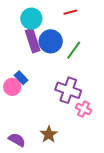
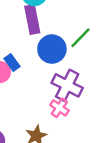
blue circle: (51, 41) -> (52, 49), moved
pink cross: (83, 109) -> (59, 108), moved

